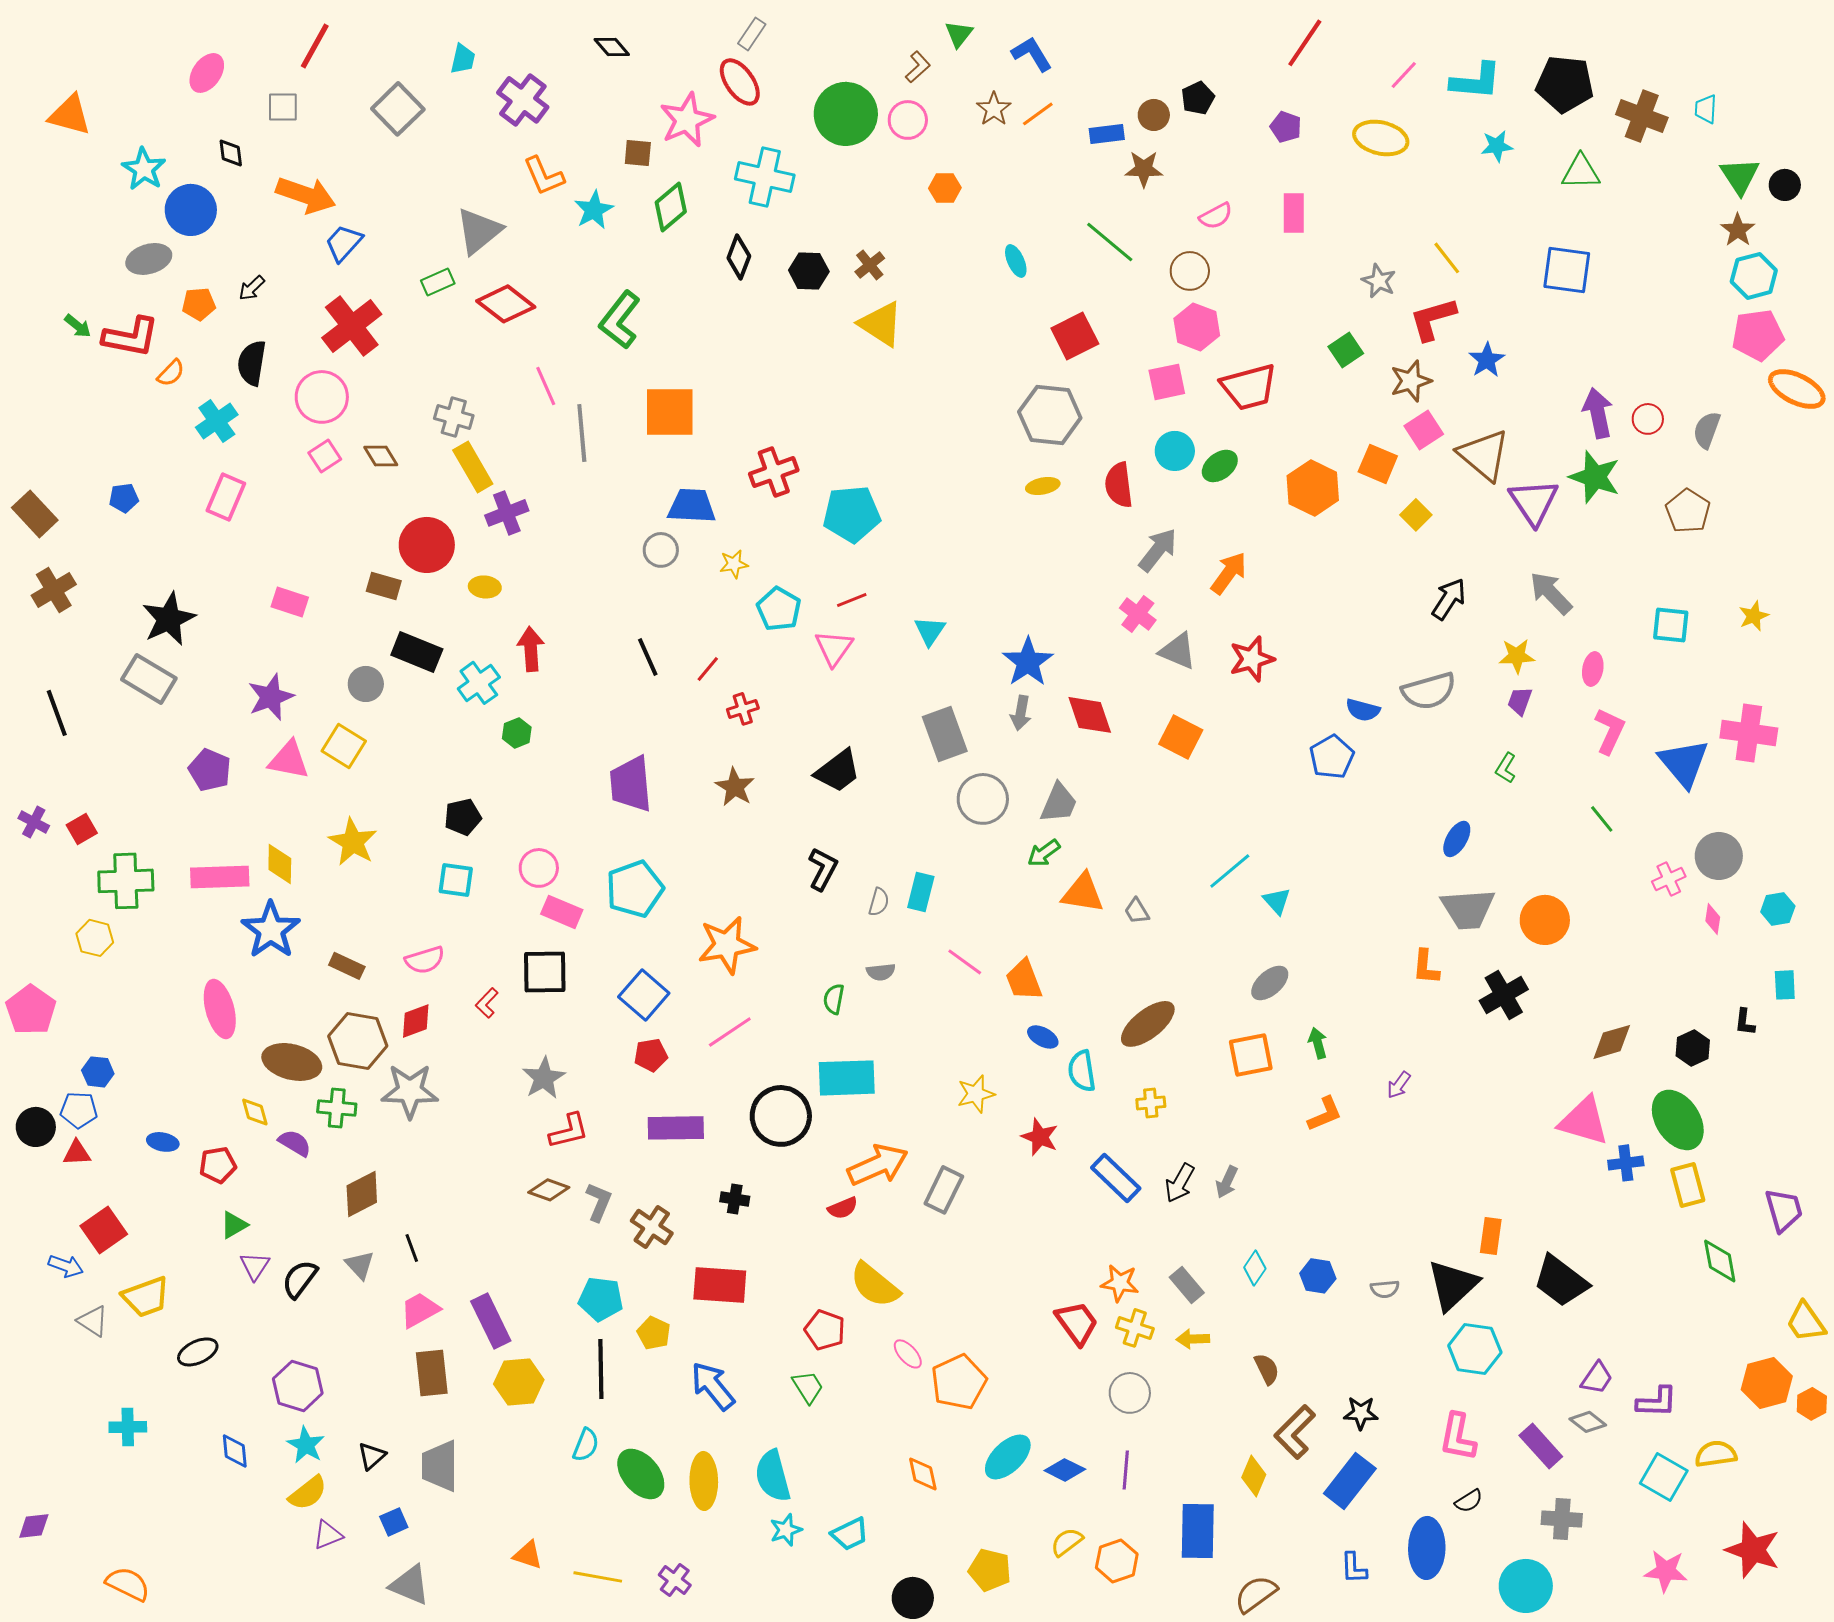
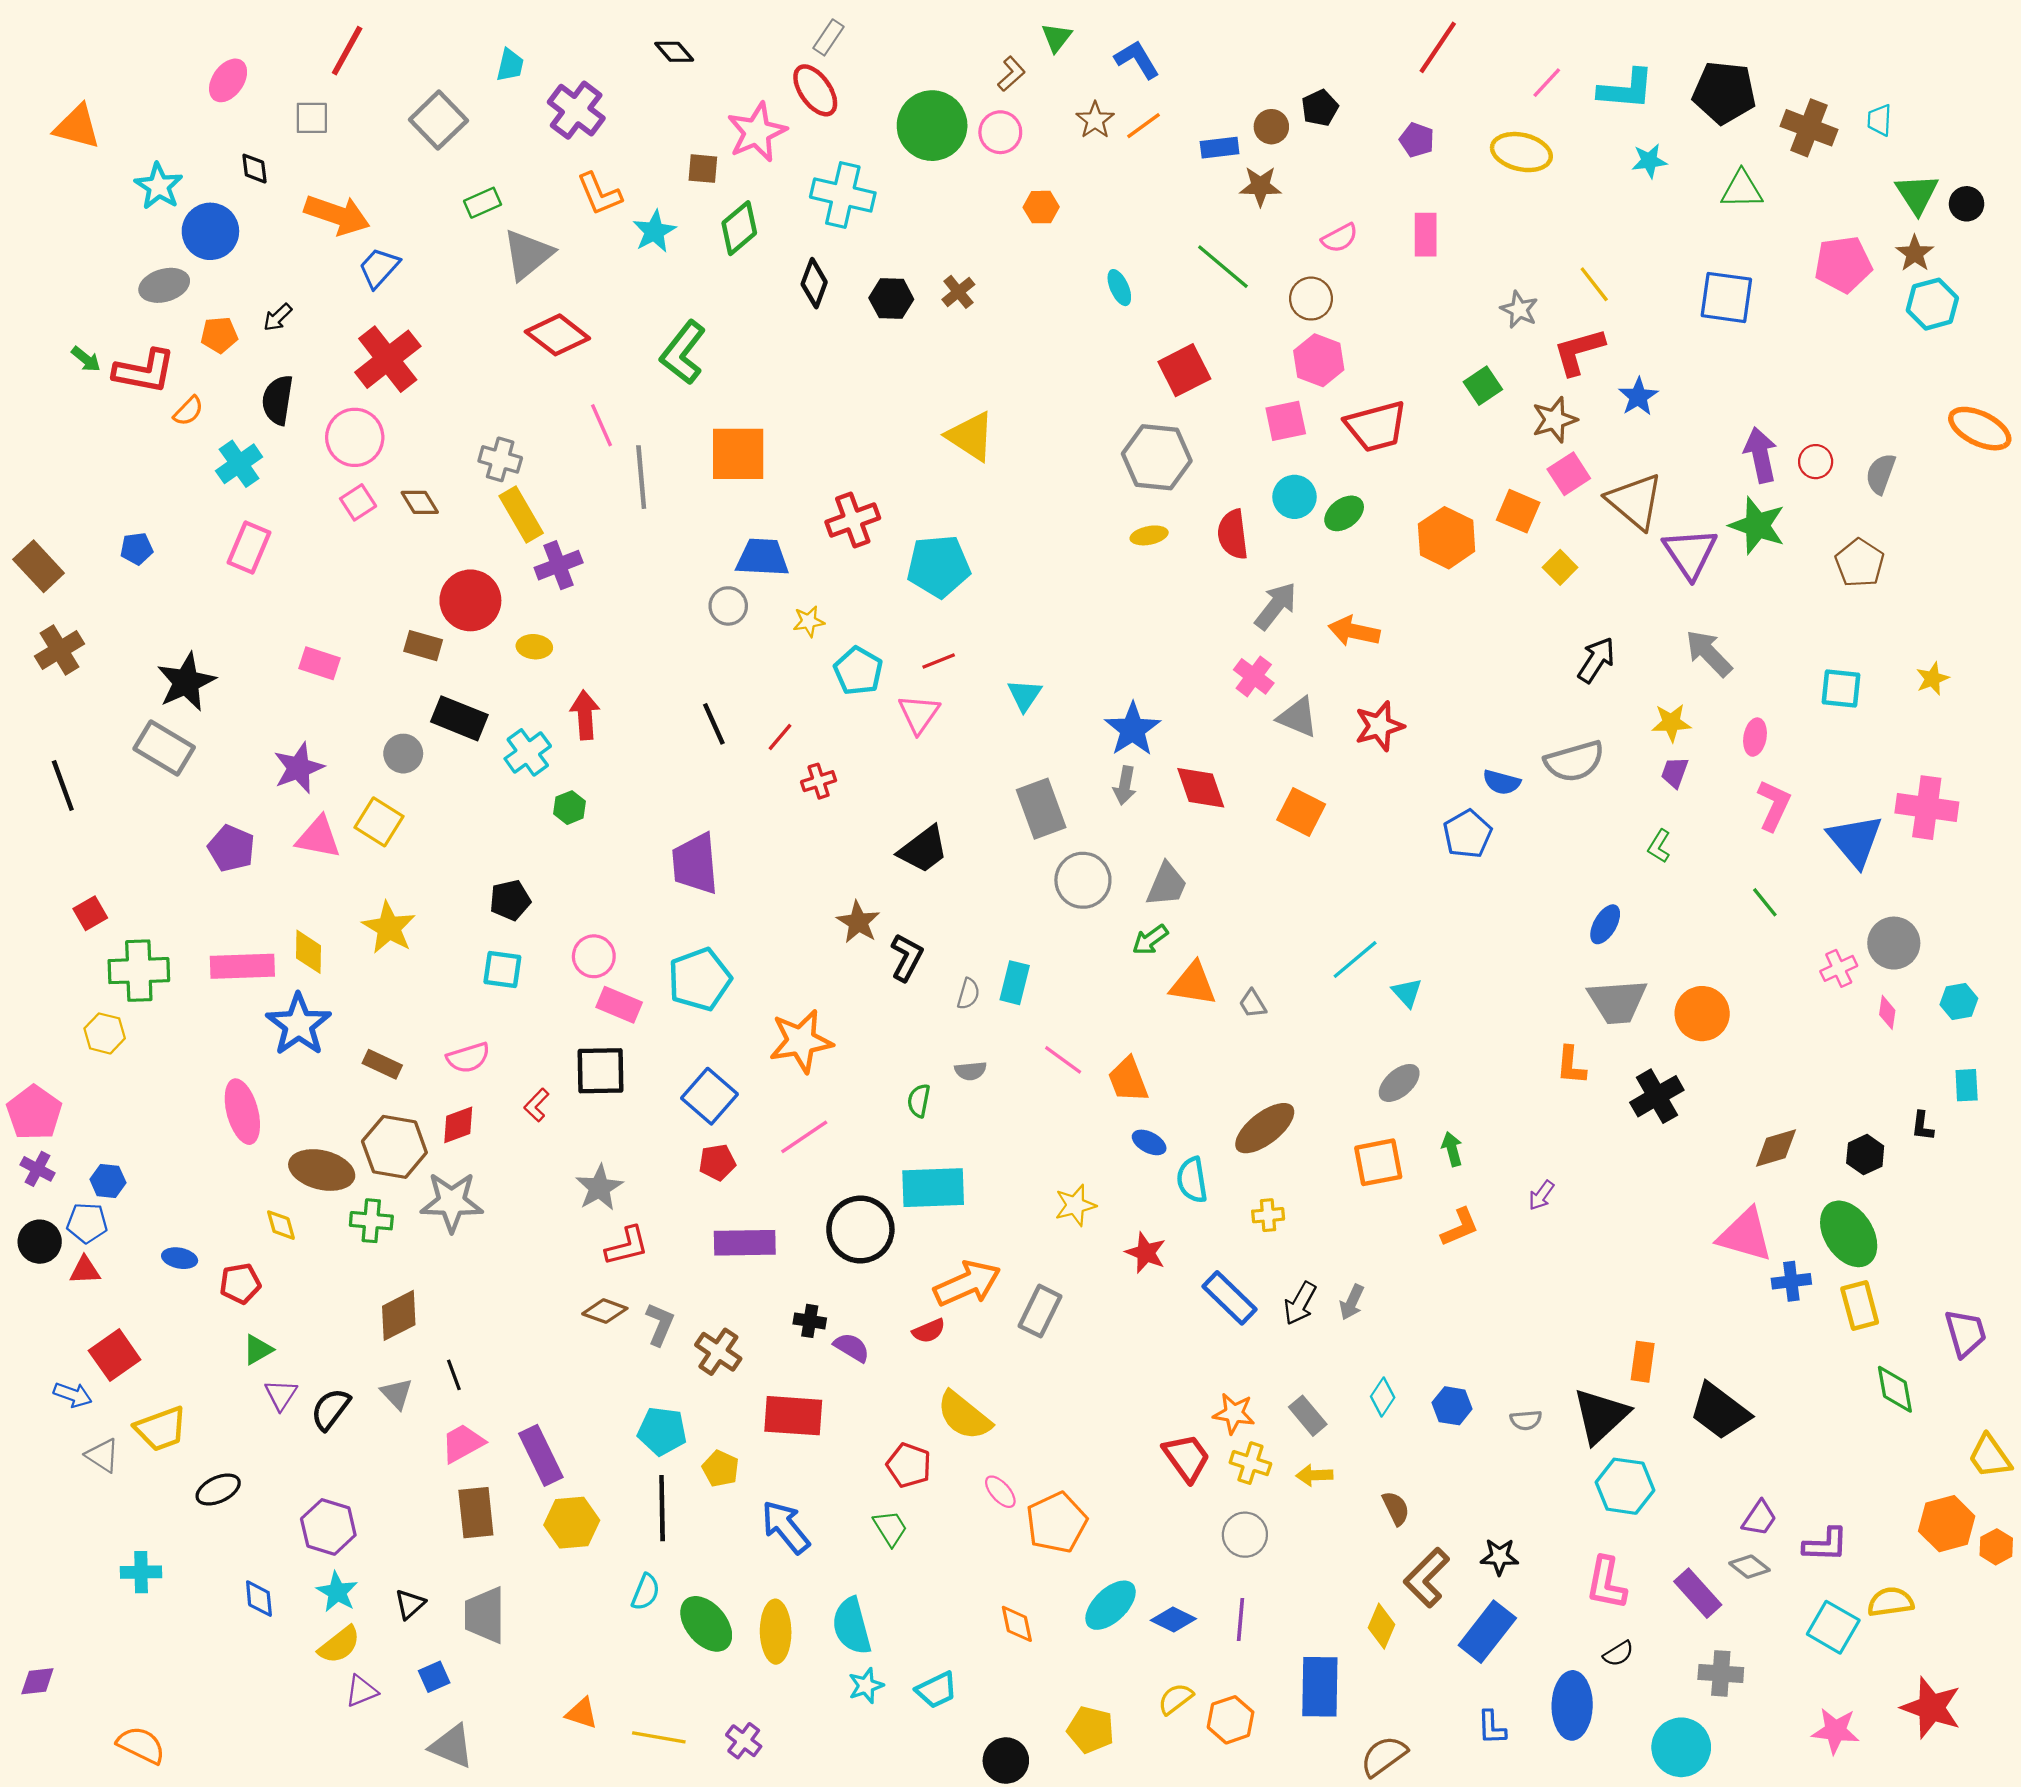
green rectangle: (438, 282) -> (483, 203), moved
yellow triangle: (881, 324) -> (971, 436), moved
pink pentagon: (1758, 335) -> (1843, 264), moved
orange arrow: (1229, 573) -> (1354, 631), turned -114
brown star: (735, 787) -> (858, 922), moved
purple cross: (34, 822) -> (37, 1169), moved
purple semicircle: (295, 1143) -> (852, 1347), moved

